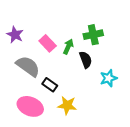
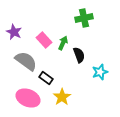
green cross: (93, 35) -> (84, 18), moved
yellow star: (67, 105) -> (62, 97), turned 30

